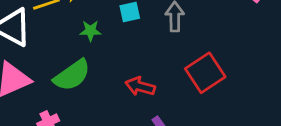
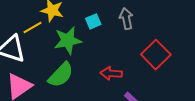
green star: (90, 31) -> (68, 40), size x1.8

